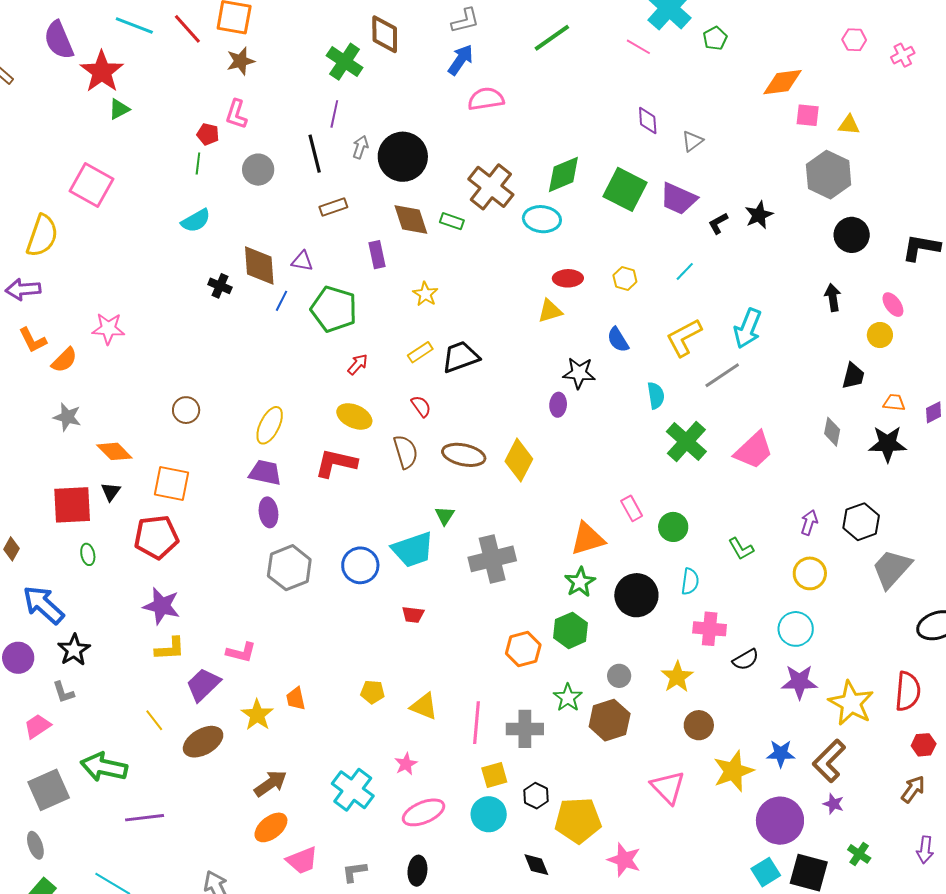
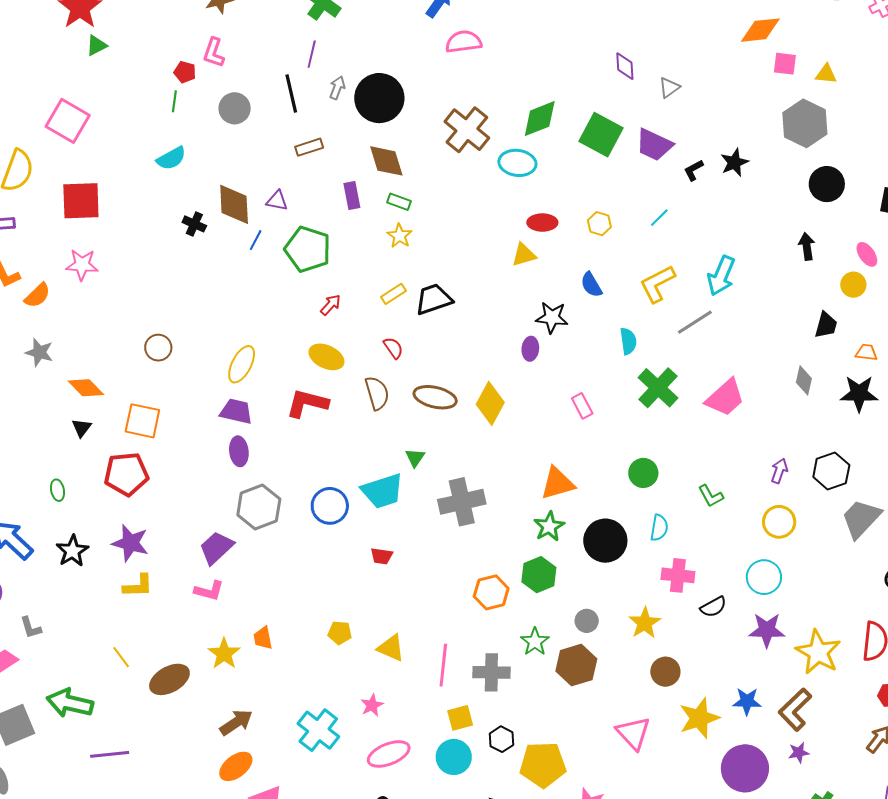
green rectangle: (452, 221) -> (399, 202), moved
red square: (72, 505) -> (81, 201), moved
pink rectangle: (632, 508) -> (582, 406), moved
black star: (74, 650) -> (72, 551), moved
purple trapezoid: (203, 685) -> (216, 548), moved
purple star: (833, 804) -> (799, 753), turned -30

